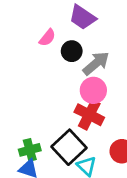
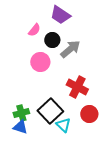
pink circle: (93, 90) -> (40, 62), moved
red cross: (89, 115) -> (77, 87), moved

